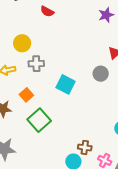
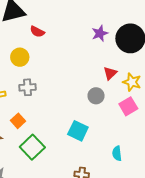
yellow circle: (22, 43) -> (20, 57), moved
cyan square: (65, 84) -> (78, 131), moved

